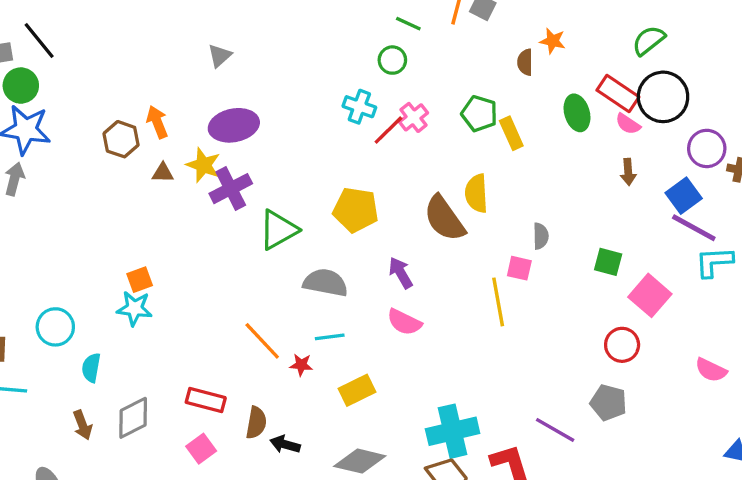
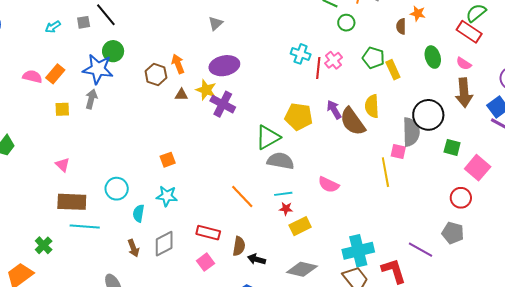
green circle: (392, 60) -> (346, 23), moved
green circle: (21, 86) -> (113, 51), moved
red rectangle: (618, 94) -> (469, 32), moved
black circle: (663, 97) -> (428, 115), moved
red line: (388, 130) -> (318, 68), turned -40
brown arrow: (628, 172) -> (464, 93), size x1.8
purple cross: (231, 189) -> (223, 104), turned -35
green triangle: (278, 230) -> (268, 137), moved
gray semicircle: (541, 236) -> (411, 132), size x1.8
purple arrow: (401, 273) -> (334, 110), moved
cyan star: (134, 308) -> (167, 196), moved
red star: (301, 365) -> (286, 209), moved

